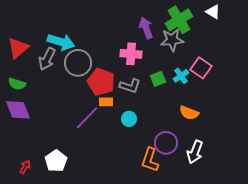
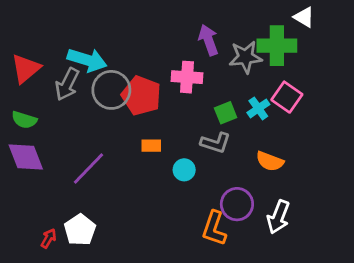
green cross: (179, 20) -> (277, 46), moved, turned 32
red pentagon: (101, 82) -> (141, 96), moved
gray L-shape: (130, 86) -> (216, 143), moved
purple line: (87, 118) -> (89, 168), moved
red arrow: (25, 167) -> (49, 238), moved

